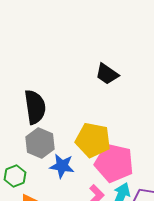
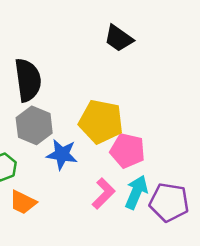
pink pentagon: (114, 163) -> (127, 151), size x0.7

